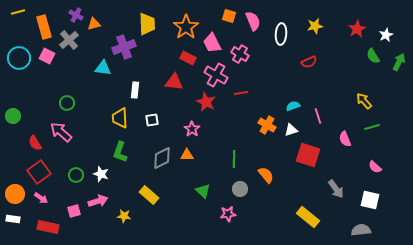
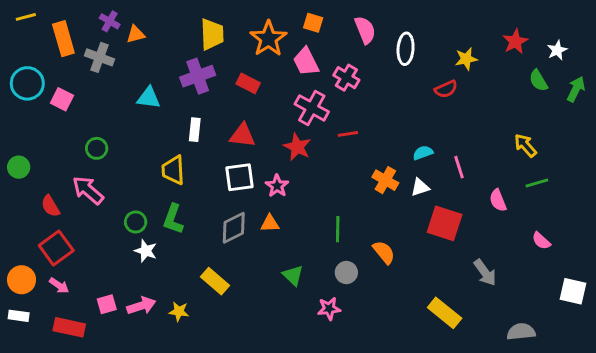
orange square: (229, 16) -> (313, 23), moved
yellow star: (315, 26) -> (466, 59), moved
gray cross: (69, 40) -> (99, 57), turned -30
purple cross: (124, 47) -> (198, 76), moved
pink square: (47, 56) -> (62, 99), moved
red rectangle: (188, 58) -> (248, 83), moved
red triangle: (174, 82) -> (242, 135), moved
white square: (152, 120) -> (240, 177), moved, size x1.5
green circle: (76, 175) -> (136, 222), moved
white square: (370, 200) -> (573, 291), moved
pink arrow: (98, 201) -> (141, 306), moved

